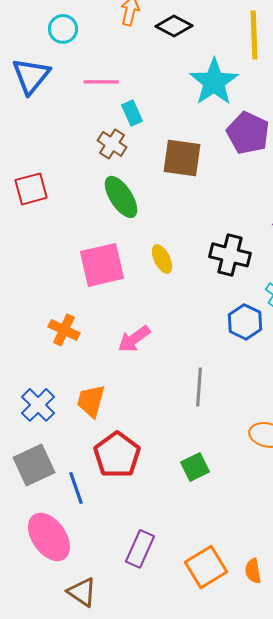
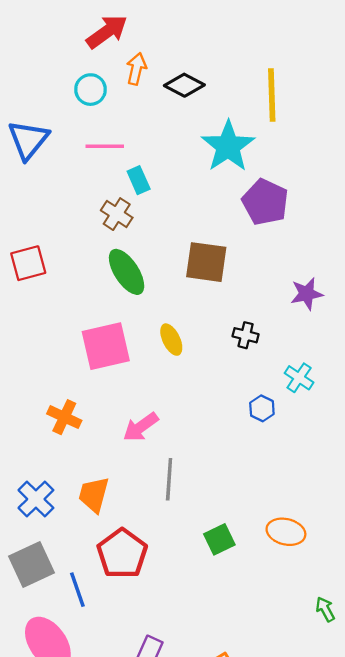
cyan circle: (63, 29) -> (90, 90), moved
brown square: (182, 158) -> (206, 262), moved
black cross: (230, 255) -> (246, 335), size x0.6
blue hexagon: (245, 322) -> (262, 408), size x0.7
gray line: (199, 387) -> (169, 479), moved
green square: (195, 467) -> (219, 539), moved

